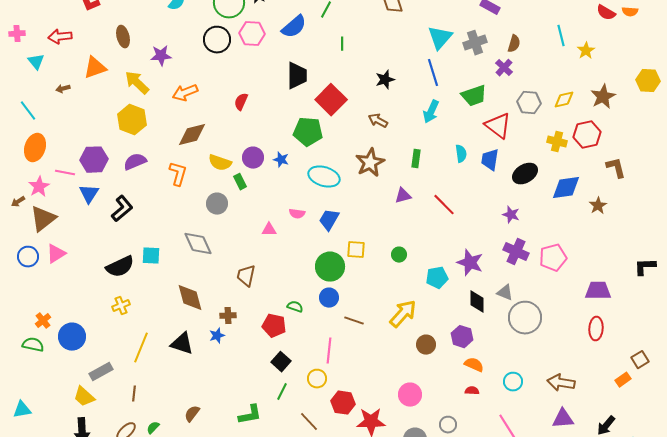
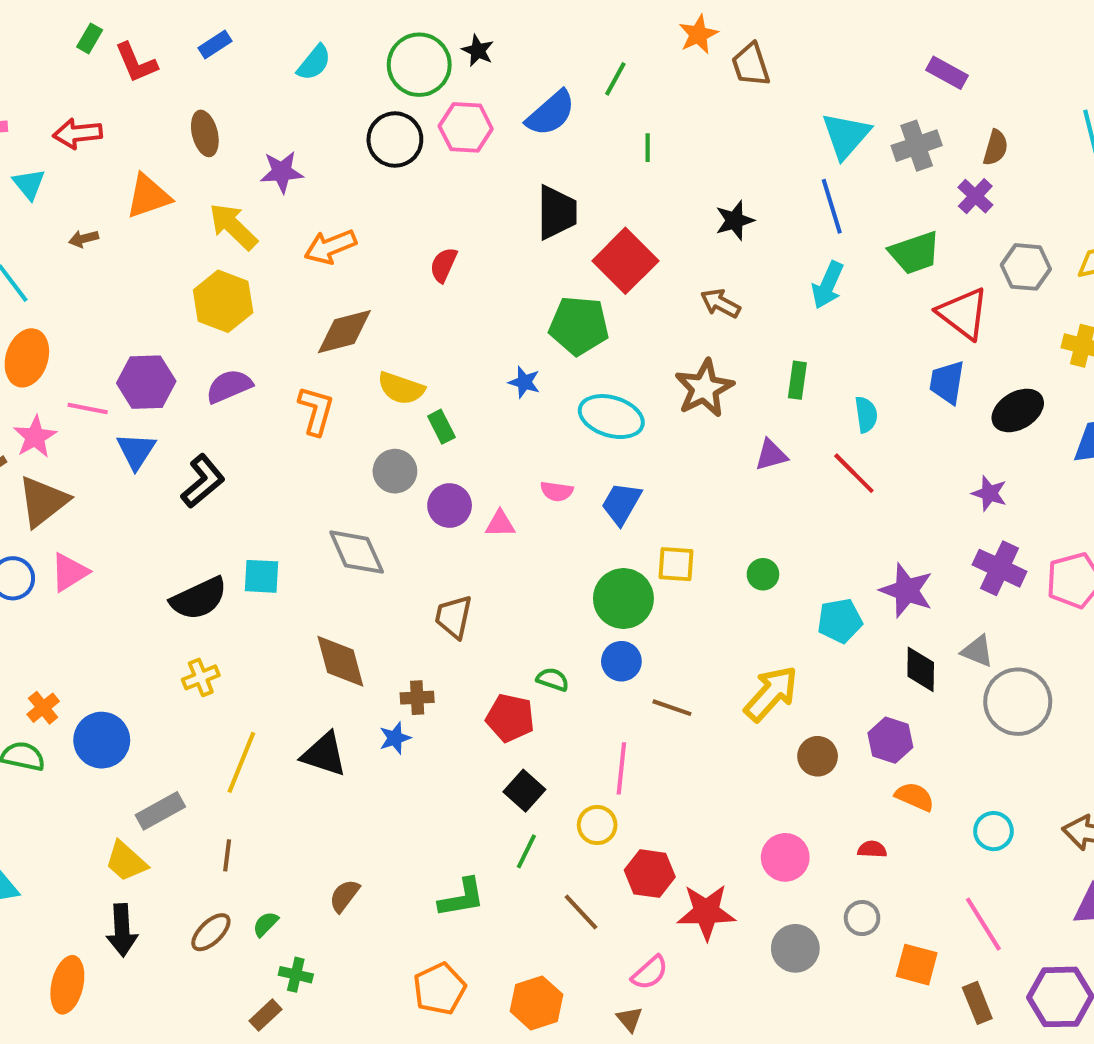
cyan semicircle: (461, 154) -> (866, 415), moved
purple circle: (253, 158) -> (450, 506), moved
red semicircle: (472, 391) -> (872, 849), moved

